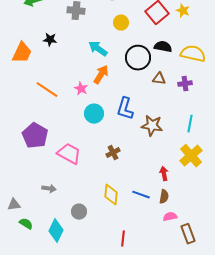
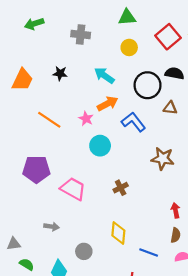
black star: (50, 40) -> (60, 73), moved
orange arrow: (101, 75) -> (108, 104), turned 30
blue L-shape: (125, 109) -> (133, 122), moved, turned 125
purple pentagon: (35, 136) -> (36, 169), turned -30
blue line: (141, 195) -> (149, 252), moved

